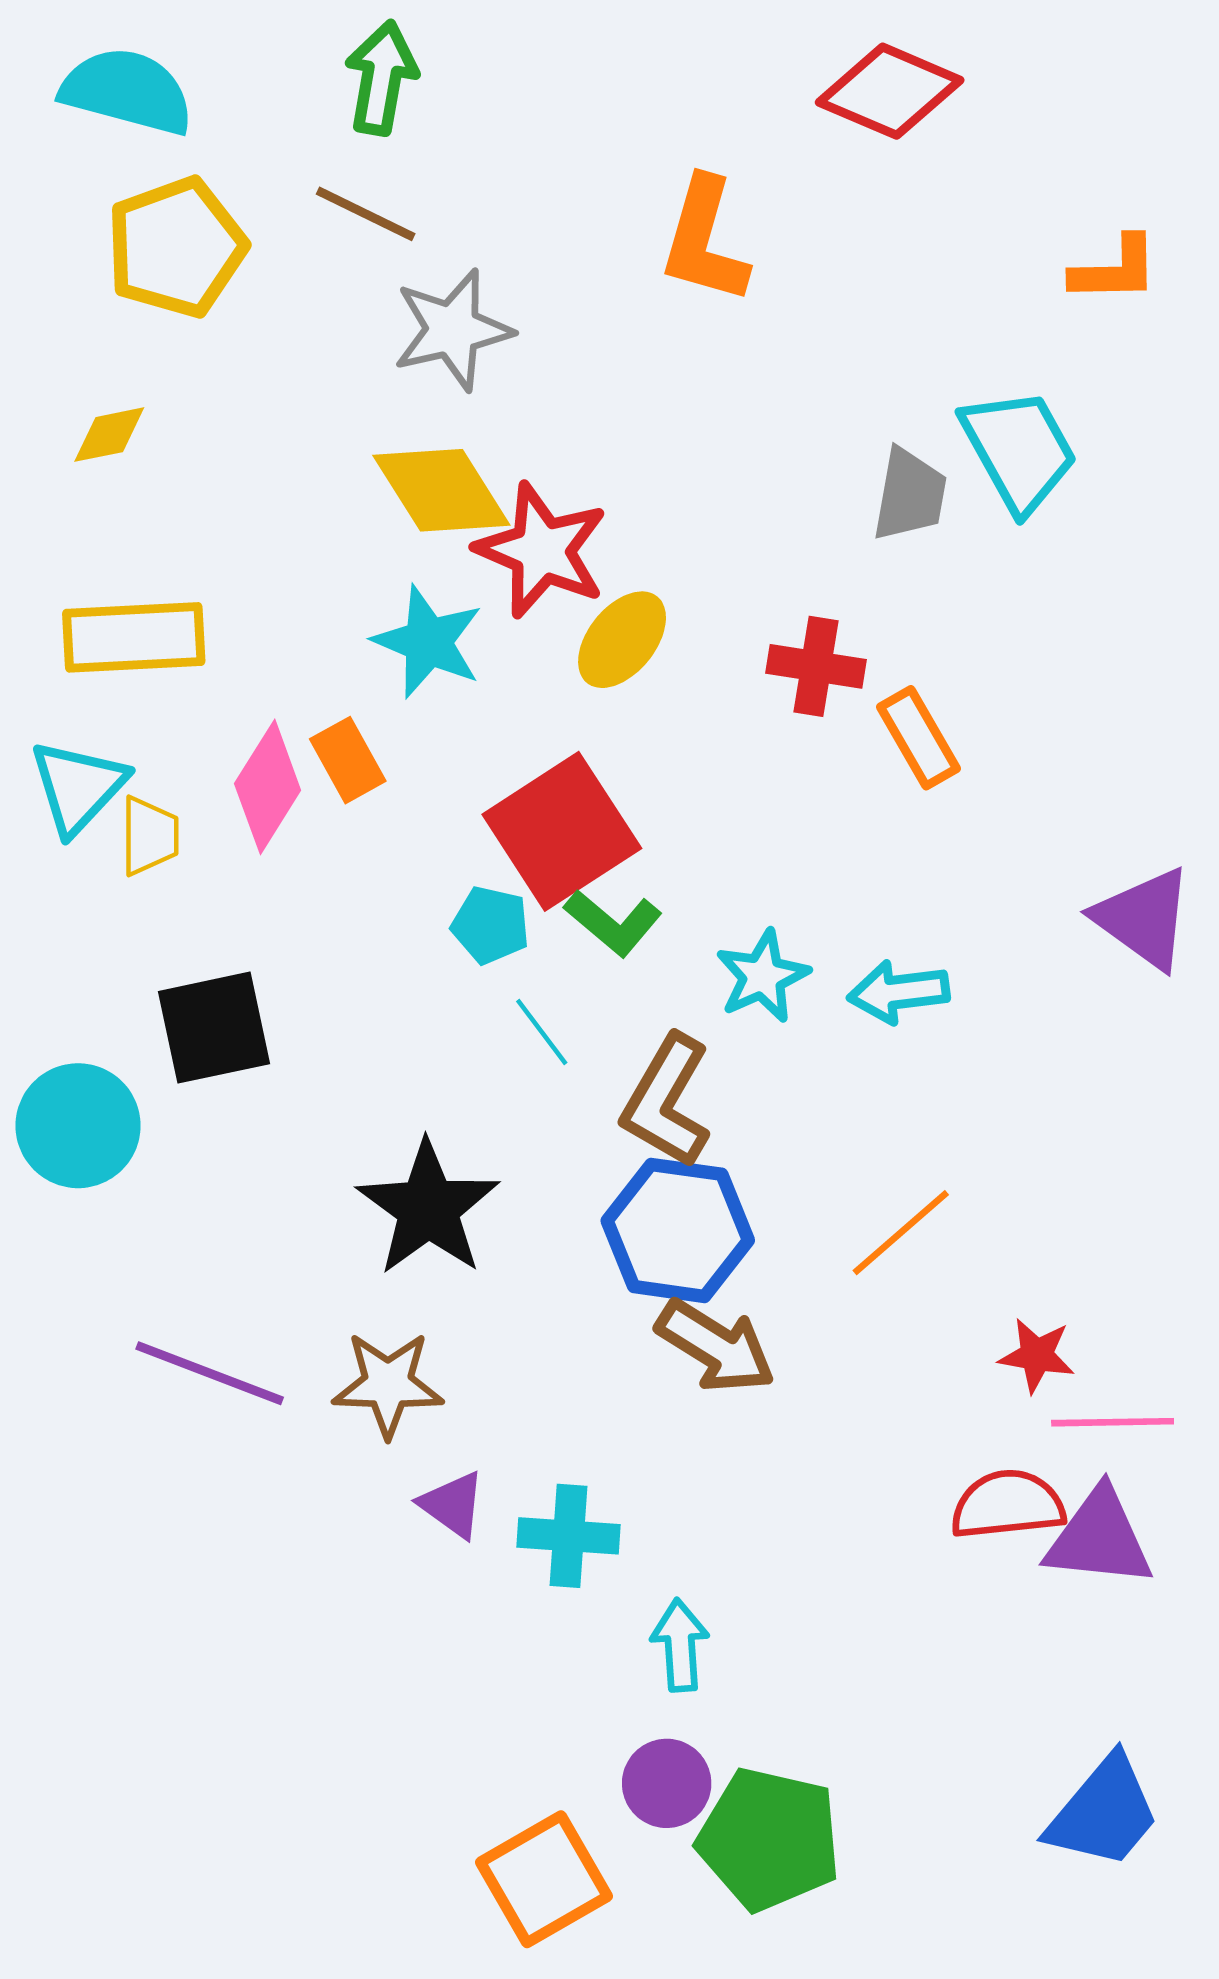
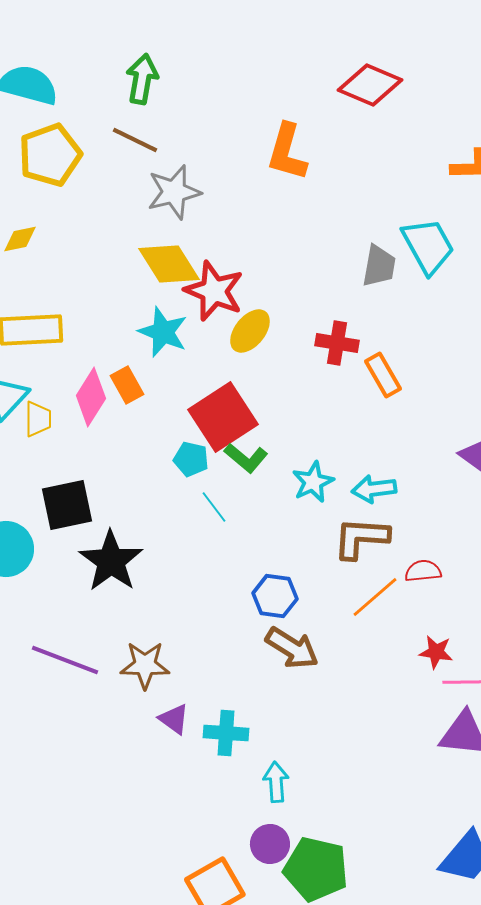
brown L-shape: (667, 1101) -> (361, 538), moved, turned 64
black star: (428, 1208) -> (111, 561), moved
blue hexagon: (678, 1230) -> (275, 596), size x0.7
red semicircle: (1008, 1505) -> (423, 571), moved, size x0.7

